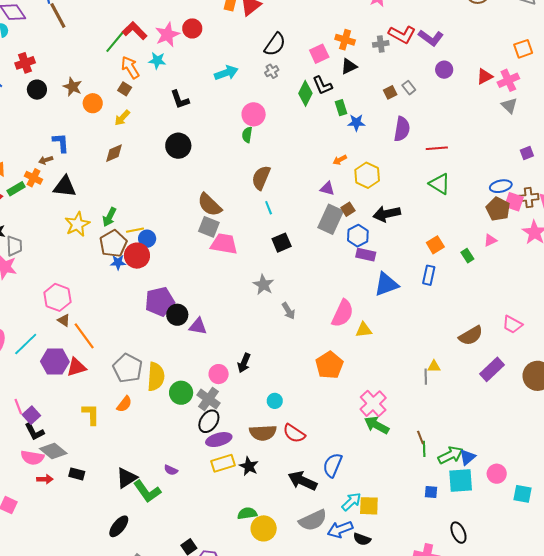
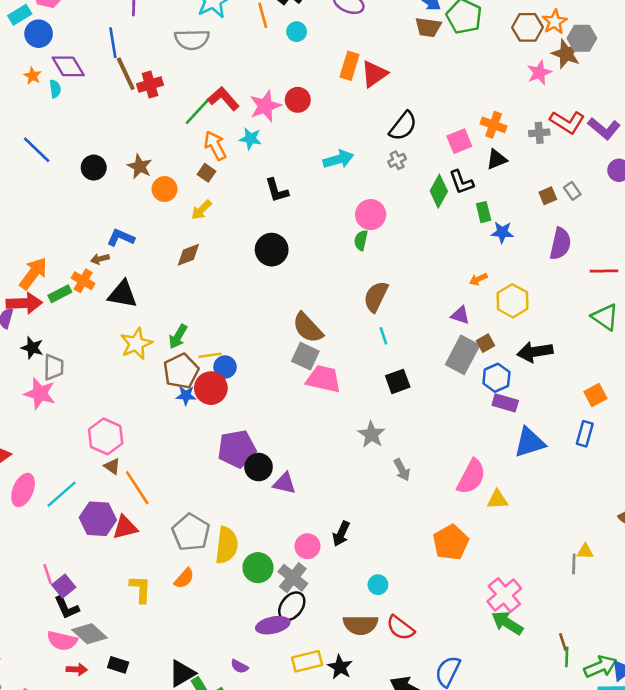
red cross: (25, 63) -> (150, 85), moved
blue L-shape: (61, 143) -> (121, 238), turned -65
purple ellipse: (219, 440) -> (273, 625), moved

